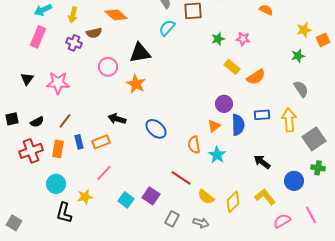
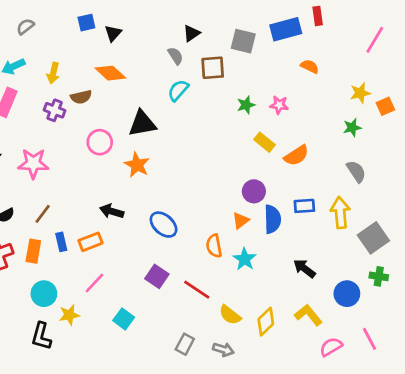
cyan circle: (56, 184) -> (44, 294), moved
purple square: (151, 196) -> (157, 276), moved

